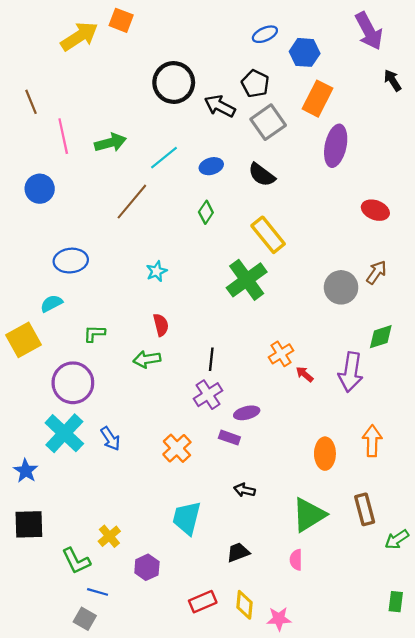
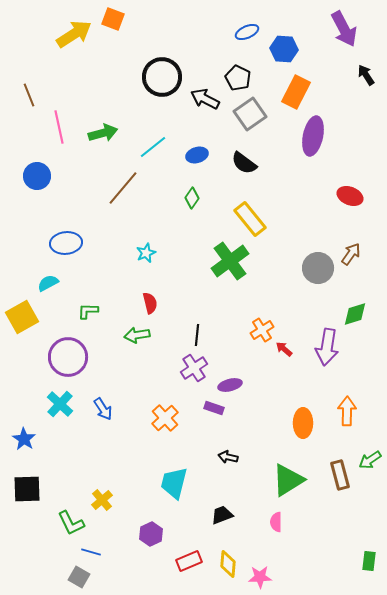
cyan cross: (64, 433) -> (60, 404), size x0.7
green arrow: (397, 539) -> (370, 460), moved
purple hexagon: (147, 567) -> (151, 534), moved

